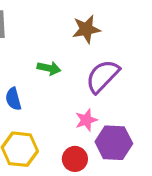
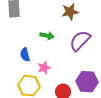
pink star: (86, 120) -> (44, 68), moved

